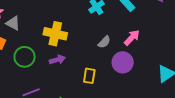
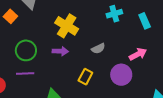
gray semicircle: (104, 42) -> (98, 48), moved
green circle: (25, 57) -> (26, 50), moved

